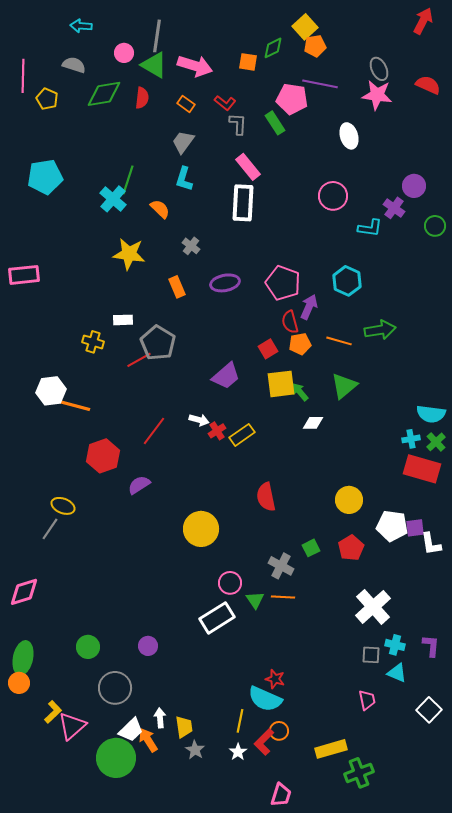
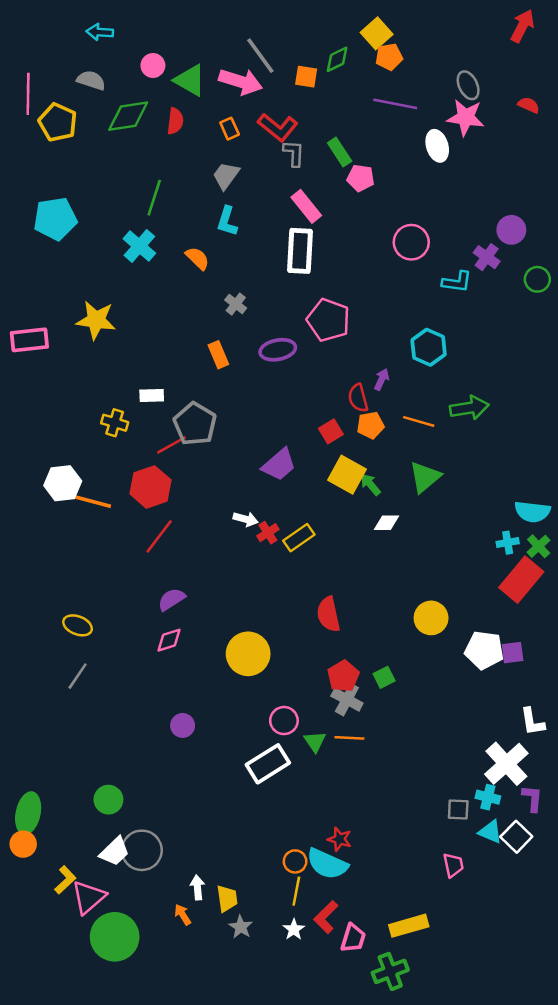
gray line: (157, 36) -> (260, 56), moved, turned -44
red semicircle: (428, 85) -> (529, 105), size x0.7
yellow pentagon: (47, 99) -> (58, 122), size x1.4
pink pentagon: (292, 99) -> (361, 178), moved, size x0.7
red L-shape: (225, 103) -> (278, 127), size x1.5
orange rectangle: (186, 104) -> (230, 129), turned 30
white ellipse: (349, 136) -> (437, 146), moved
green line: (128, 180) -> (154, 198), moved
yellow star: (129, 254) -> (96, 320), moved
pink pentagon: (283, 283) -> (328, 320), moved
purple arrow: (309, 307) -> (382, 379), size x0.7
yellow square: (281, 384) -> (347, 475), turned 36
red line: (154, 431) -> (159, 536), moved
red hexagon: (103, 456) -> (150, 487), moved
red rectangle: (422, 469) -> (521, 580), turned -66
gray line: (50, 529) -> (78, 676), moved
white L-shape: (431, 544) -> (532, 722), moved
red pentagon: (351, 548) -> (343, 676), moved
pink diamond: (24, 592) -> (169, 640), moved, size x0.7
white cross: (373, 607) -> (506, 764), moved
purple circle: (148, 646) -> (183, 725), moved
white square: (429, 710) -> (516, 837), moved
white trapezoid: (131, 730) -> (115, 852), moved
orange circle: (279, 731) -> (295, 861), moved
orange arrow: (148, 740) -> (183, 915), size x0.7
green circle: (116, 758) -> (115, 937), moved
green cross: (359, 773) -> (390, 971), moved
pink trapezoid: (281, 795) -> (353, 938), moved

